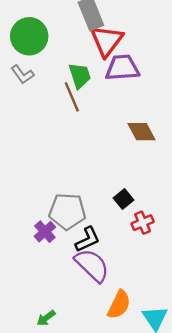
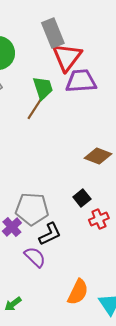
brown line: (72, 97) -> (36, 107), turned 56
brown diamond: (141, 132) -> (98, 156), moved, turned -40
purple semicircle: (92, 265) -> (35, 257), moved, size x0.7

